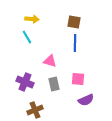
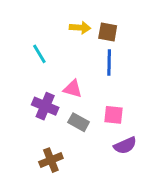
yellow arrow: (32, 19) -> (80, 28), moved
purple cross: (25, 82) -> (45, 106), moved
gray rectangle: (54, 84) -> (79, 122), turned -48

